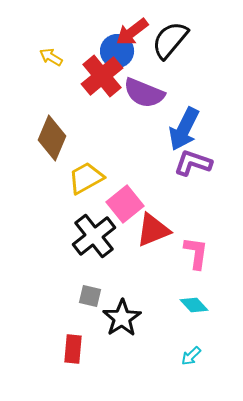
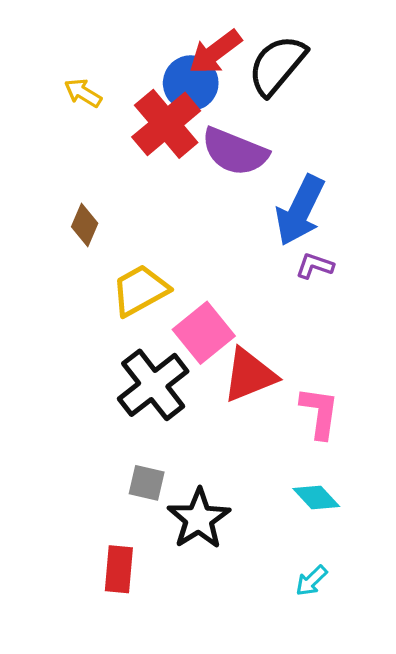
brown diamond: (52, 138) -> (85, 225), size x0.6
purple L-shape: (193, 163) -> (315, 266), size x0.6

